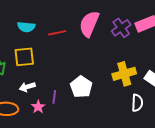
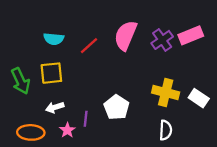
red line: (57, 33) -> (89, 46), turned -30
yellow cross: (124, 74) -> (166, 92), turned 30
white semicircle: (137, 103) -> (166, 130), moved

